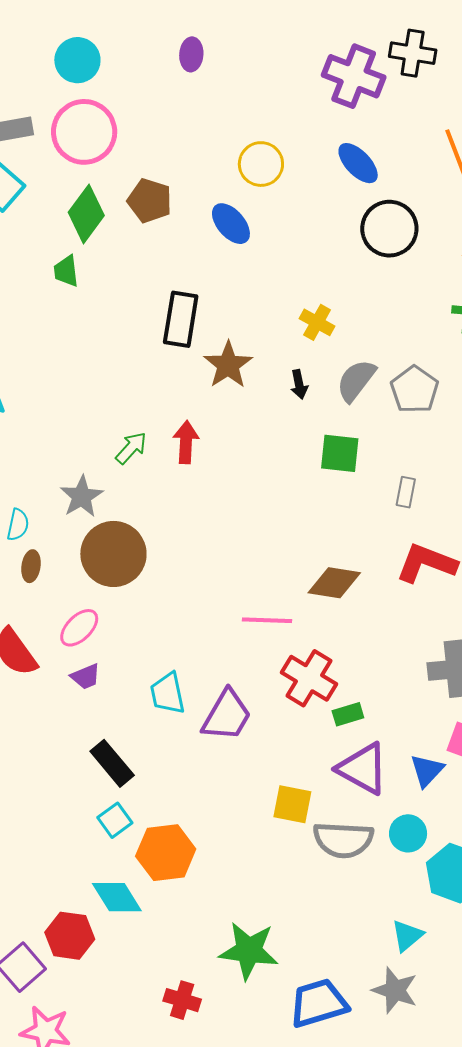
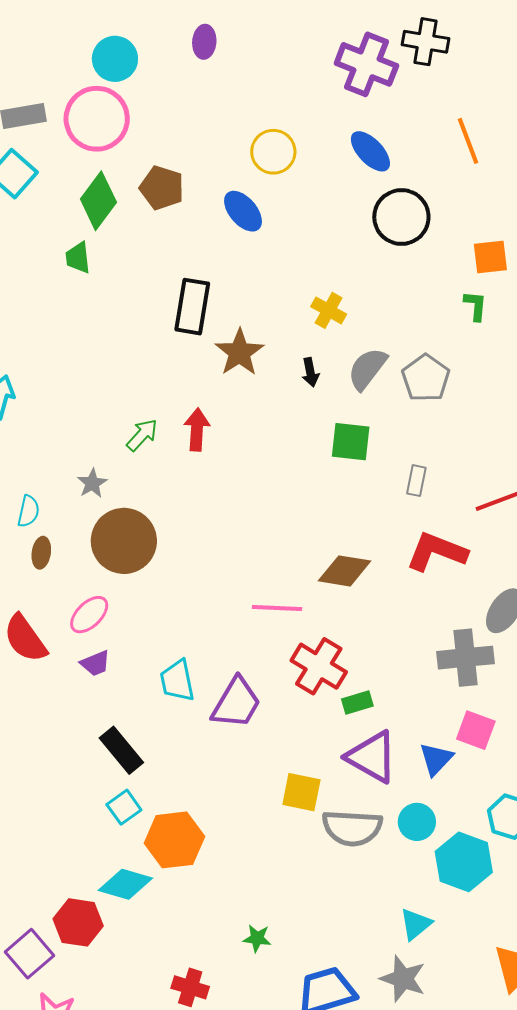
cyan circle: (77, 60) -> (115, 59), moved
gray star: (82, 497) -> (92, 483), size x0.7
cyan diamond: (117, 897) -> (125, 884), turned -42
green star: (249, 951) -> (257, 938), size x0.5

